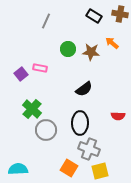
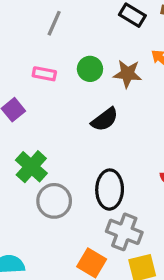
pink rectangle: (40, 68) -> (44, 74), moved
black semicircle: (84, 89) -> (105, 119), moved

